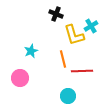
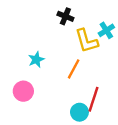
orange line: (63, 59) -> (74, 69), turned 42
red line: (82, 71) -> (93, 99), moved, turned -70

